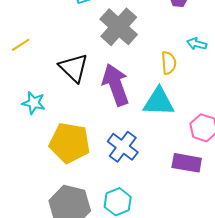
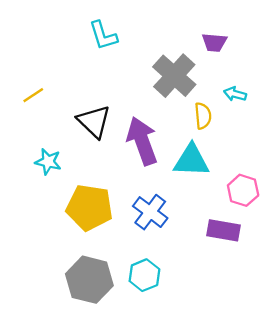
gray cross: (119, 27) -> (174, 76), moved

